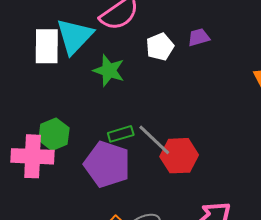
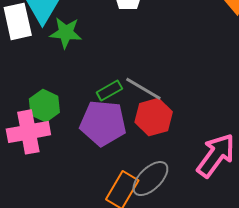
green star: (109, 71) -> (66, 33), moved
red hexagon: (179, 156) -> (154, 117), moved

